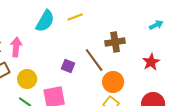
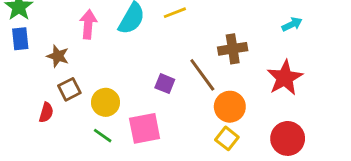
pink arrow: (16, 47) -> (88, 24), moved
red star: (151, 62) -> (285, 78), size x1.4

